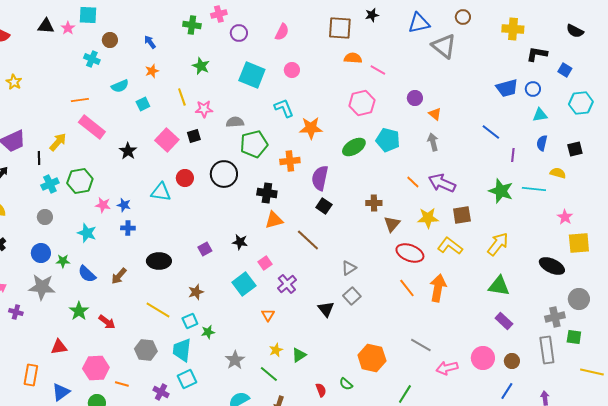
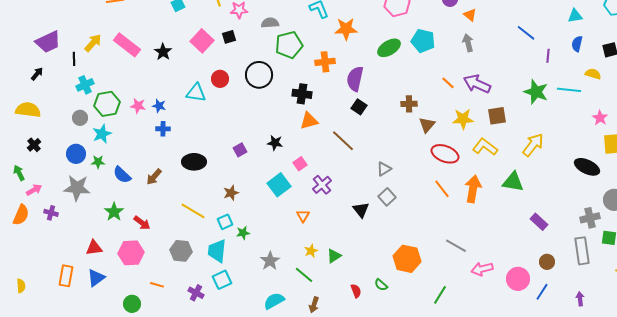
pink rectangle: (92, 127) -> (127, 45), moved
green hexagon: (80, 181) -> (107, 104), moved
cyan star: (87, 233) -> (102, 134), moved, turned 30
green triangle: (499, 286) -> (513, 182), moved
pink circle: (483, 358) -> (518, 279), moved
pink hexagon: (96, 368) -> (131, 253), moved
blue triangle: (61, 392) -> (96, 278), moved

